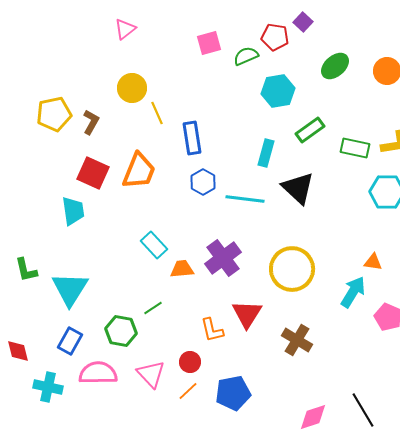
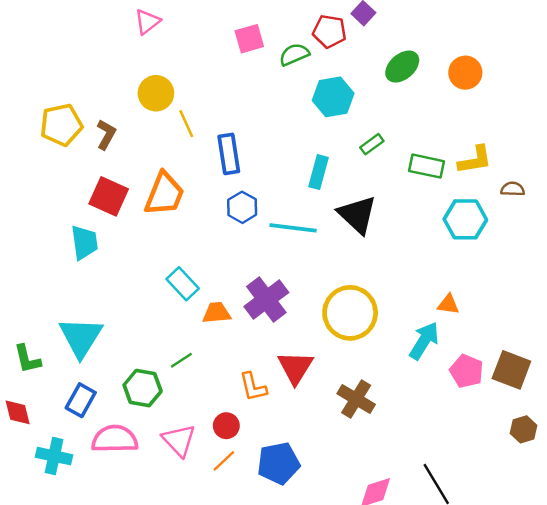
green rectangle: (310, 130) -> (372, 144), size x0.7
green L-shape: (26, 270) -> (27, 359), moved

